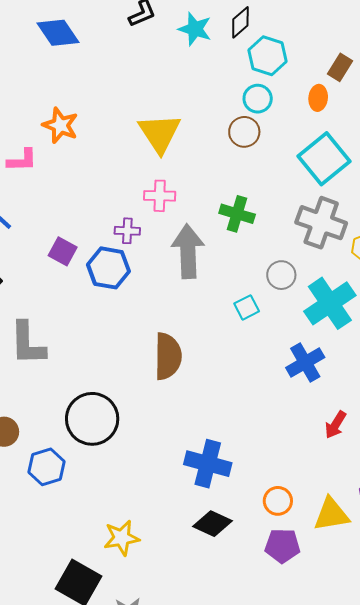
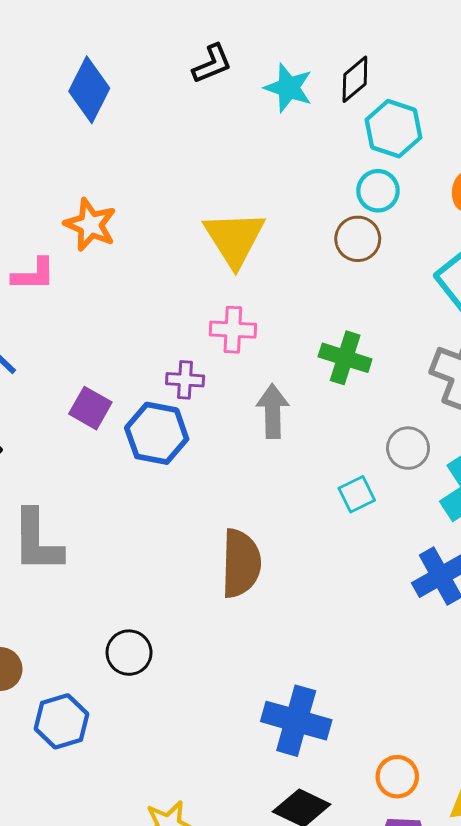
blue diamond: (58, 33) -> (89, 90), turned 60
gray arrow: (188, 251) -> (273, 411), size x0.7
black circle: (92, 419) -> (129, 653), size x0.6

